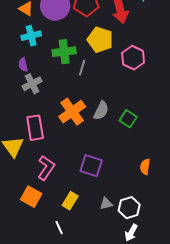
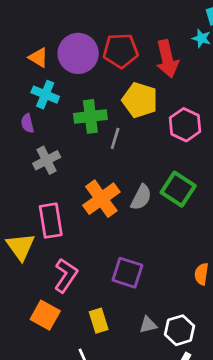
cyan cross: (31, 36) -> (45, 95), turned 36
purple semicircle: (23, 65) -> (27, 123), moved
green square: (128, 119) -> (178, 189), moved, size x1.4
yellow rectangle: (70, 201) -> (99, 321), turned -48

